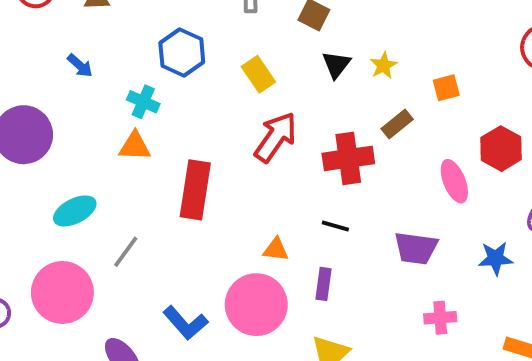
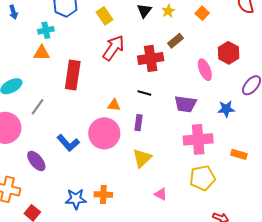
blue arrow: (80, 66) -> (13, 12), turned 32
orange square: (446, 88) -> (202, 13), moved, turned -32
cyan cross: (143, 102) -> (46, 30), turned -35
pink cross: (440, 318) -> (198, 139), size x1.8

